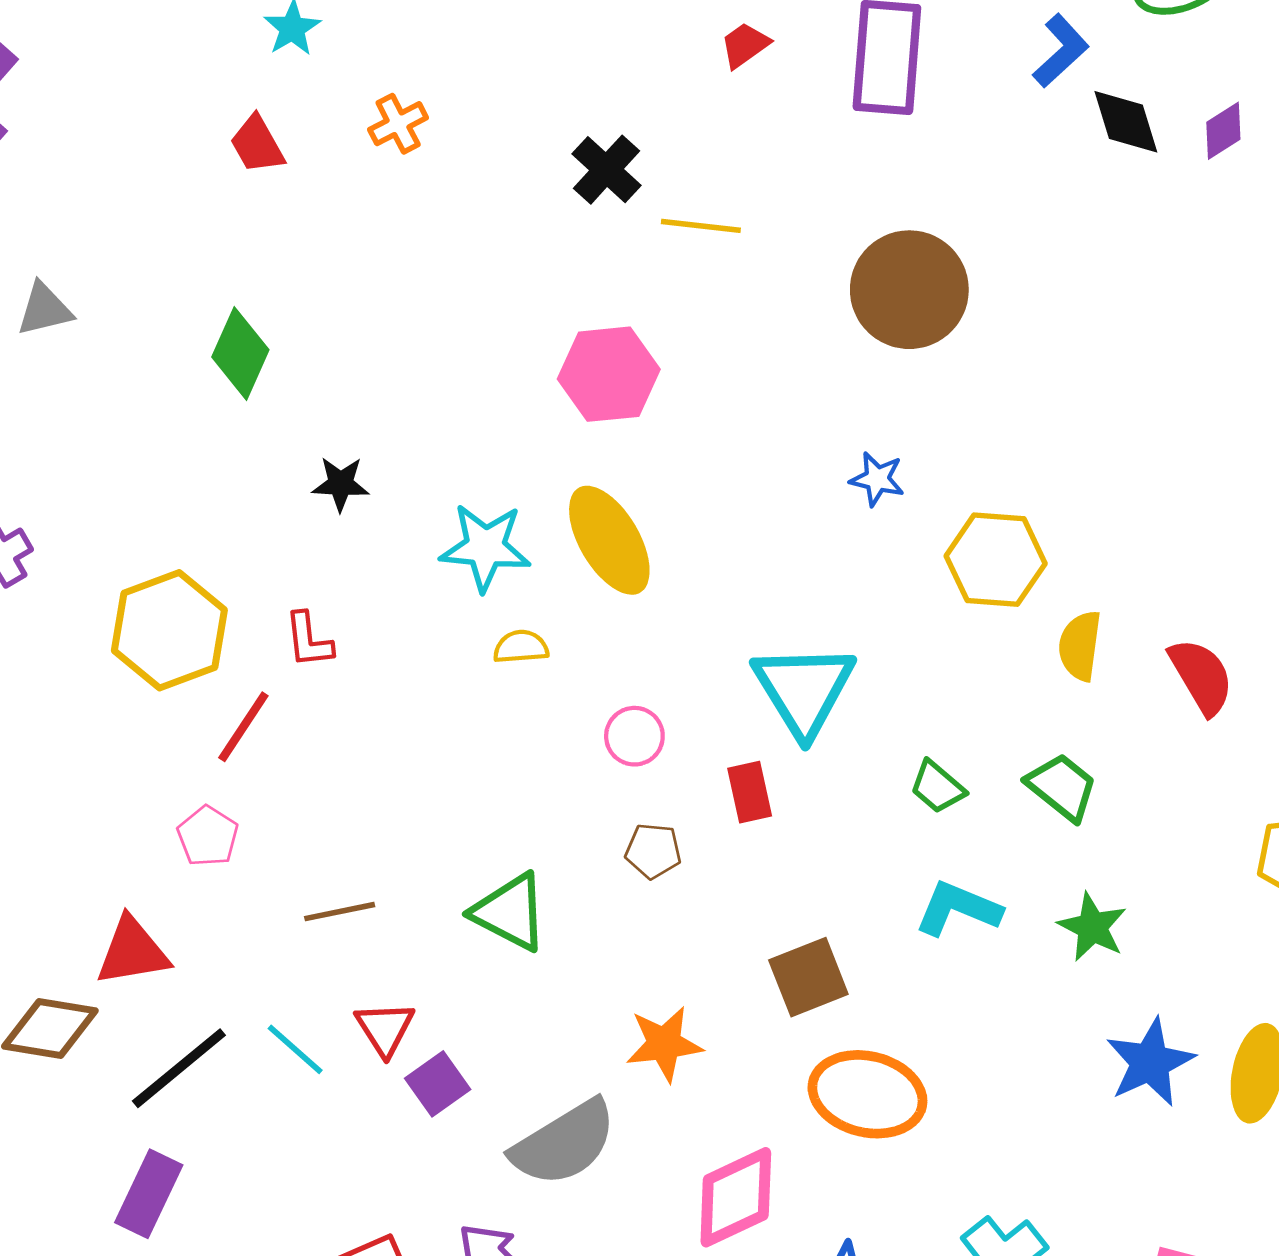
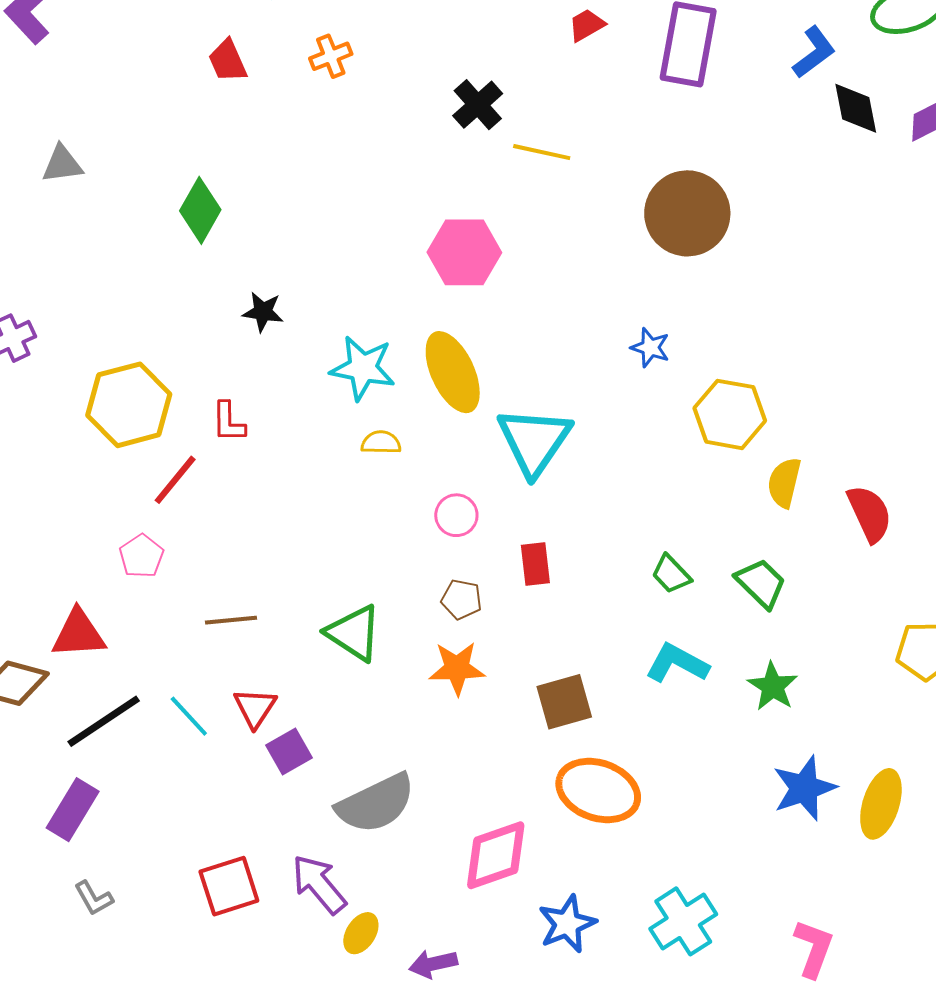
cyan triangle: (804, 690) -> (534, 441), moved
orange star: (664, 1044) -> (457, 668), moved

